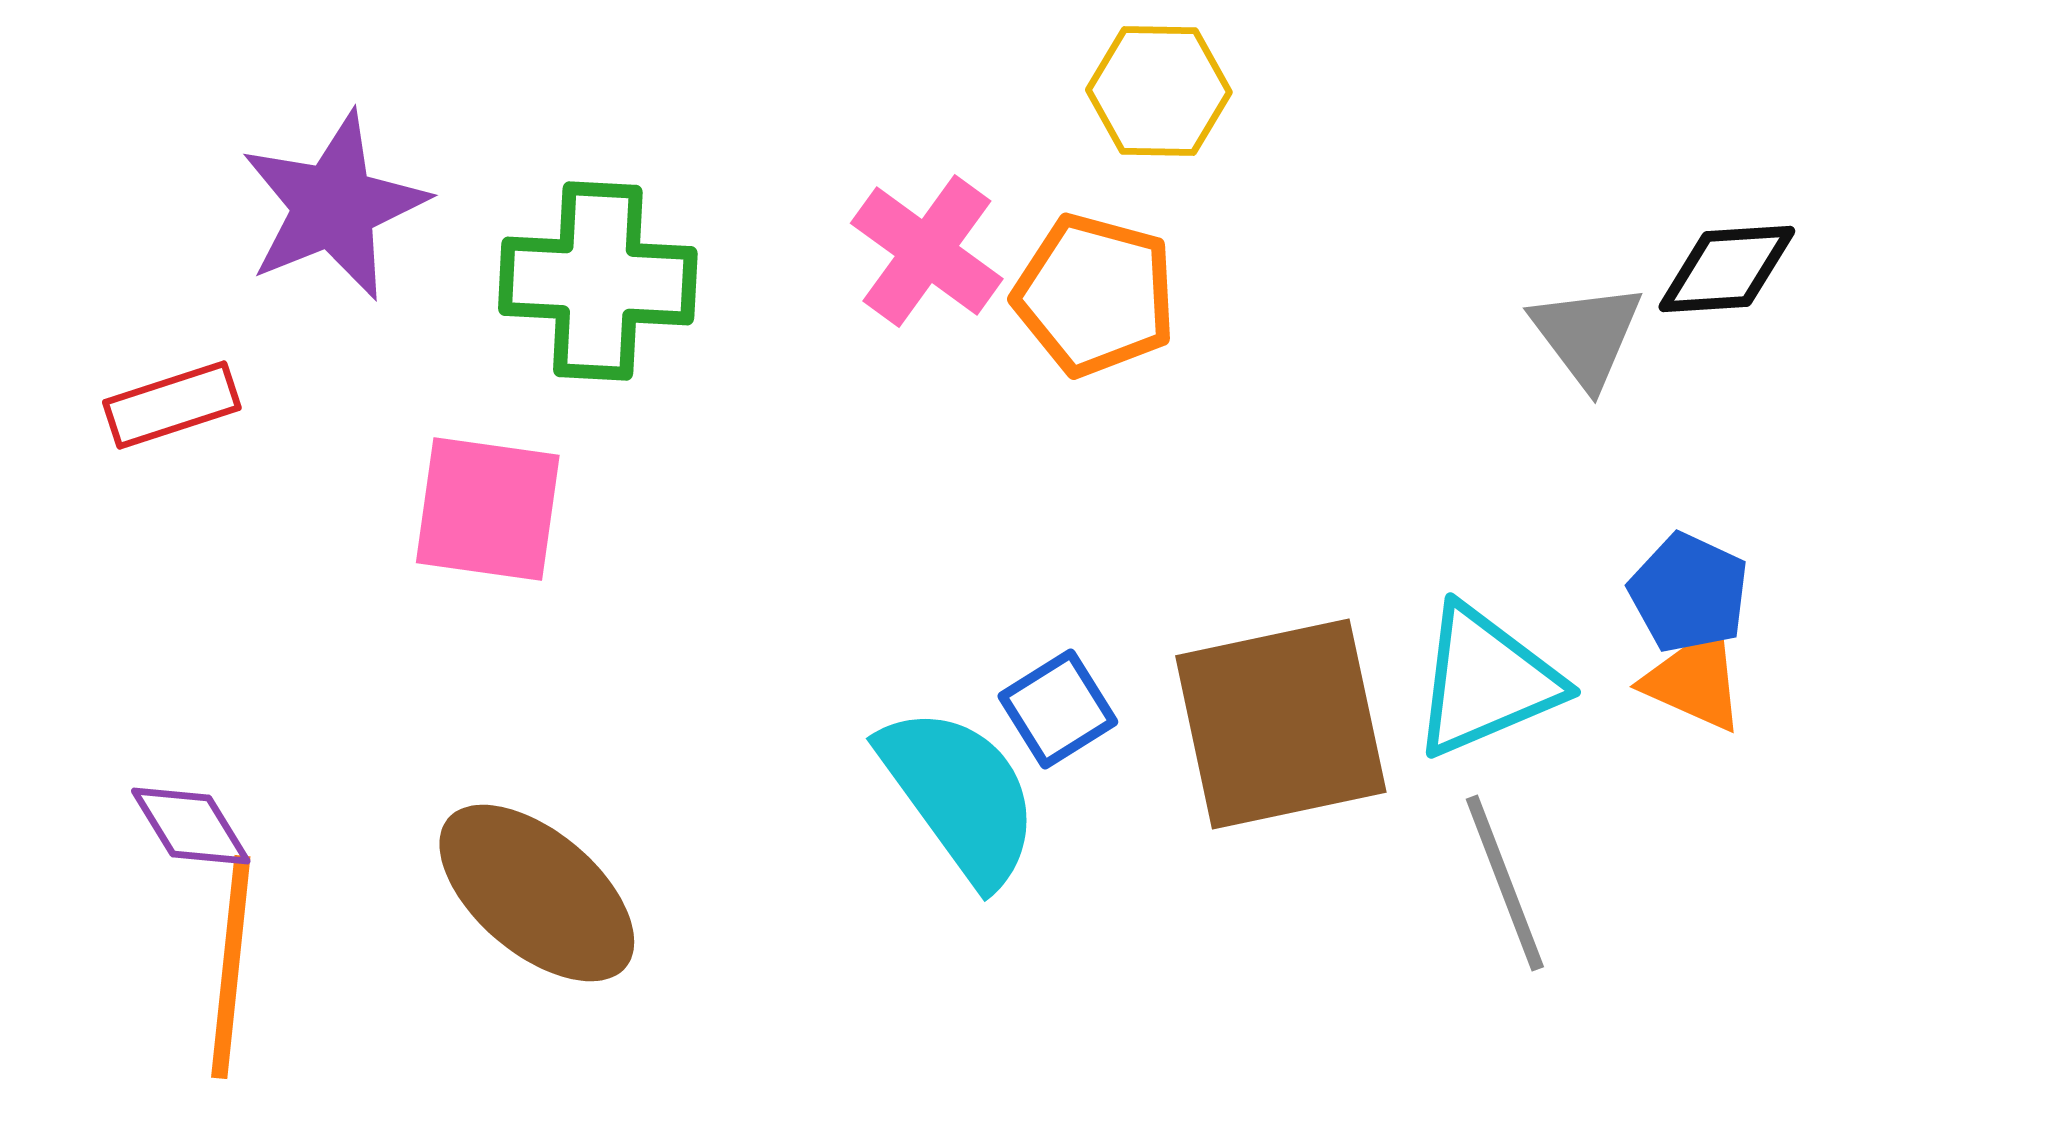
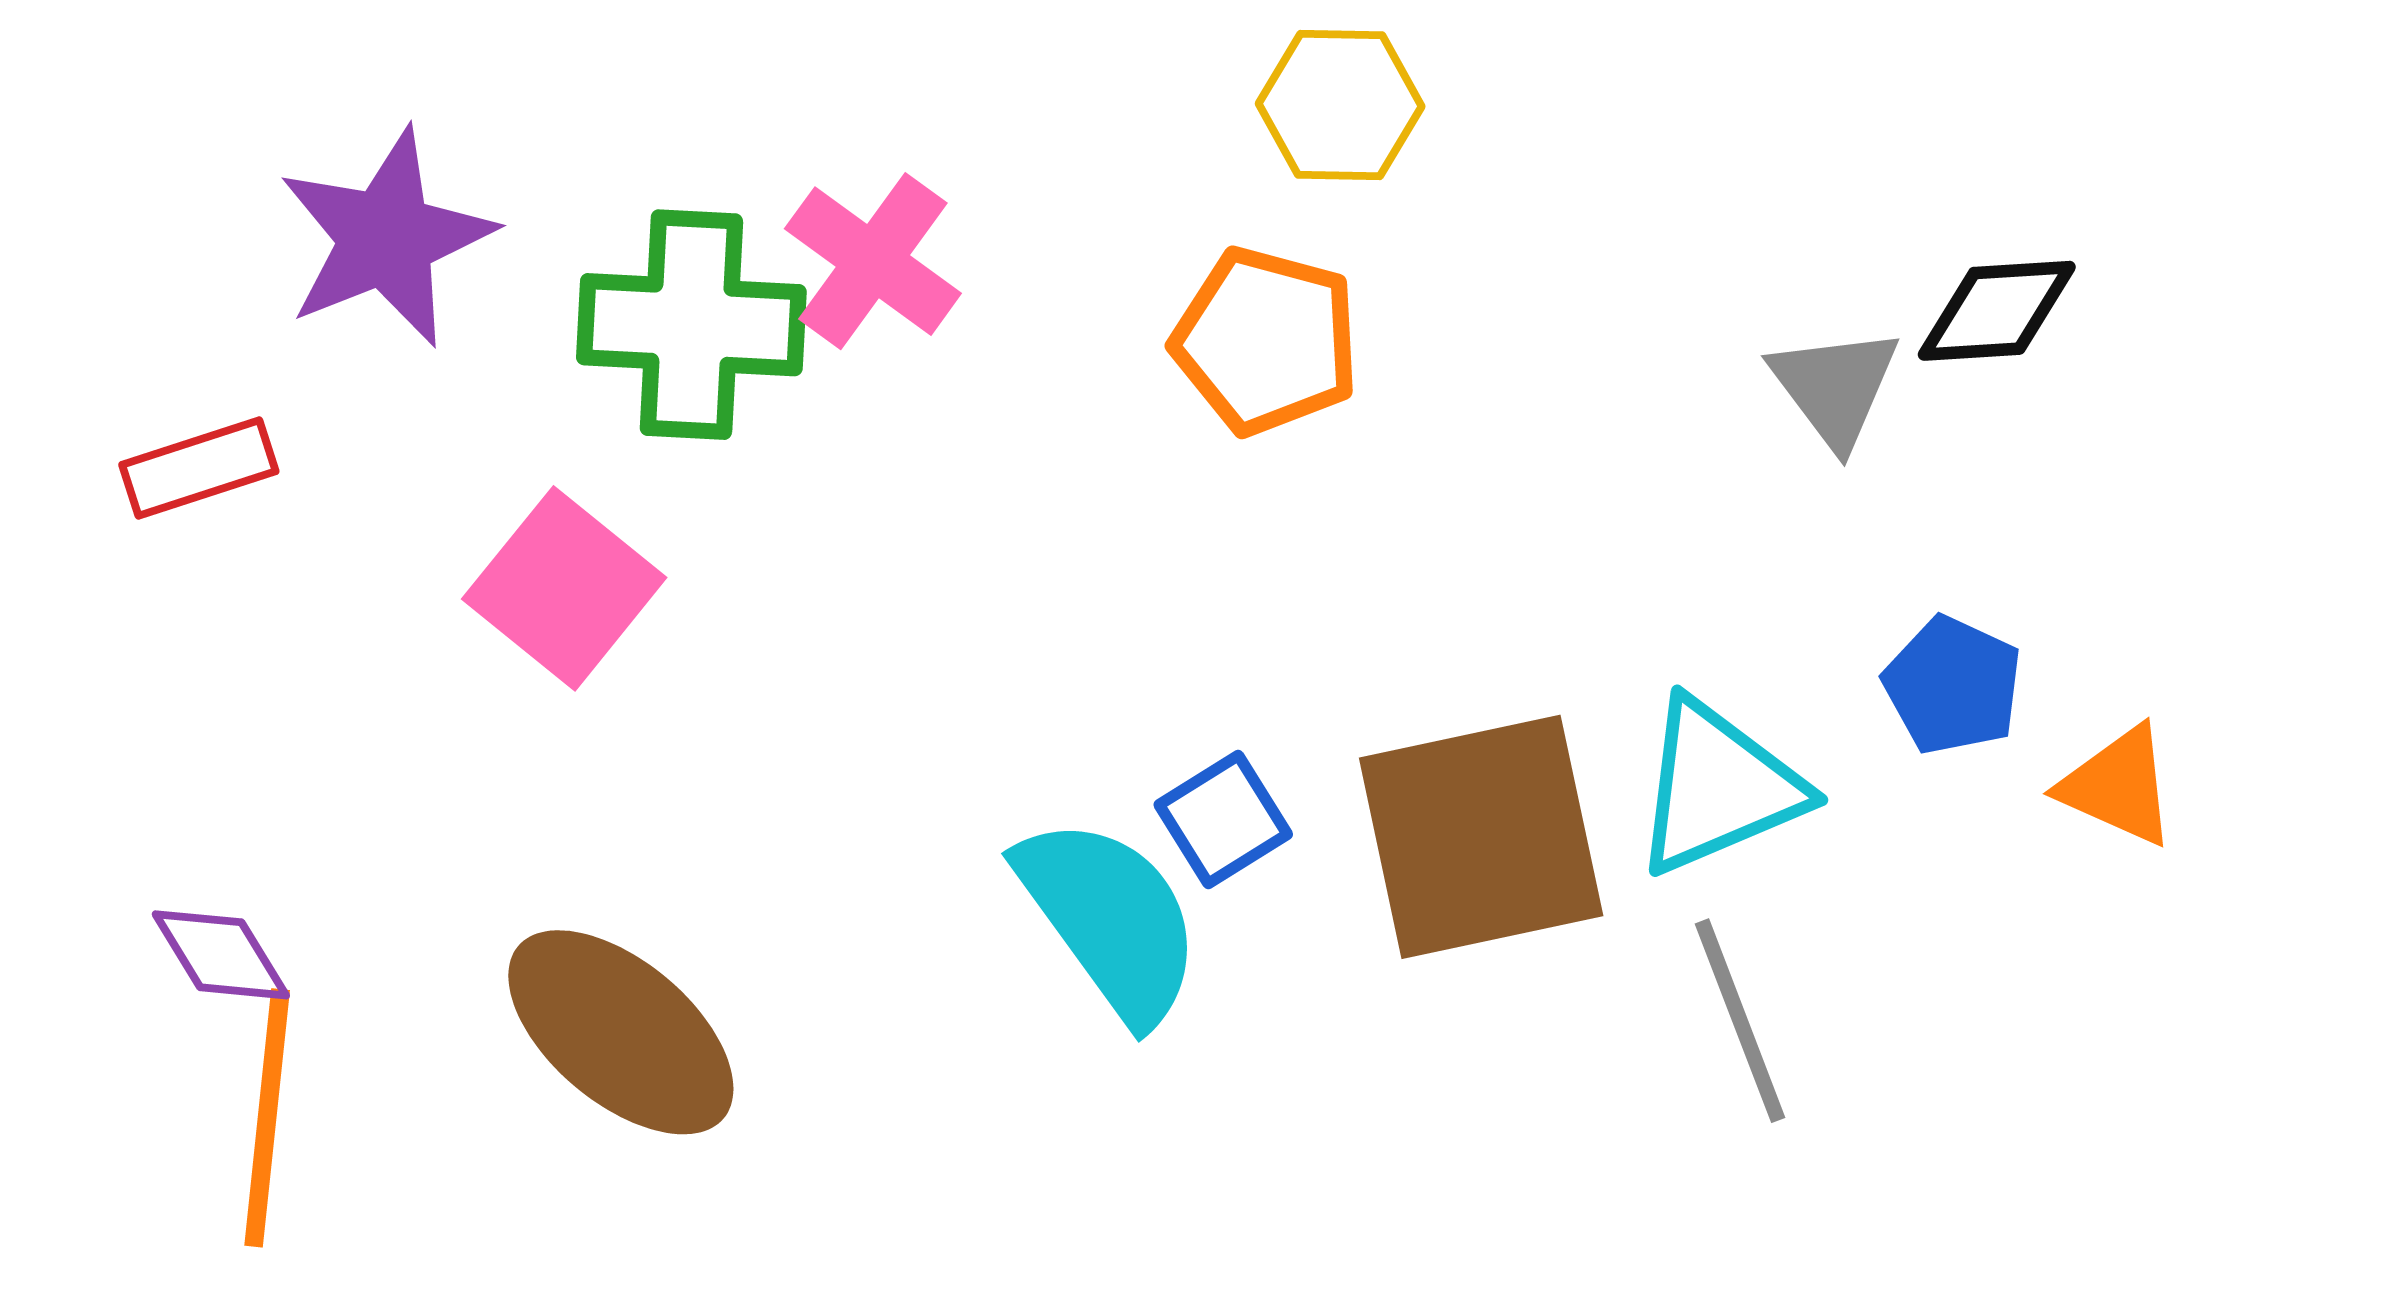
pink cross: (927, 251) -> (873, 261), moved
pink square: (488, 509) -> (564, 588), turned 31
orange triangle: (1695, 680) -> (2118, 786), moved

